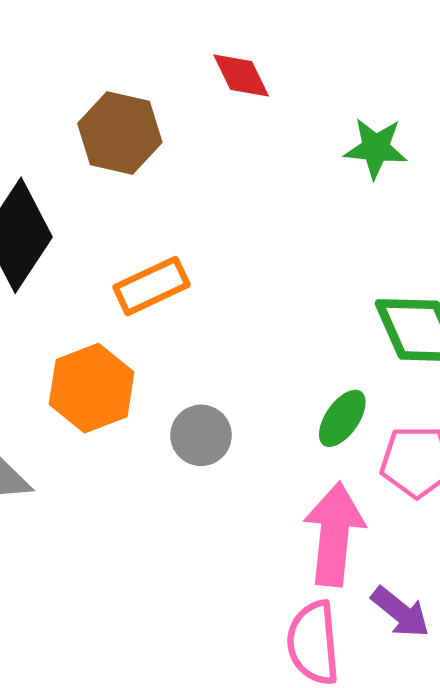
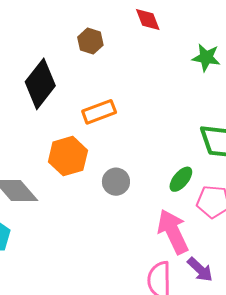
brown hexagon: (120, 133) -> (90, 41), size x0.7
pink arrow: (334, 534) -> (173, 232), turned -36

